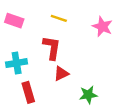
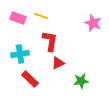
yellow line: (59, 18) -> (41, 16), moved
red rectangle: (28, 92) -> (30, 79), turned -30

